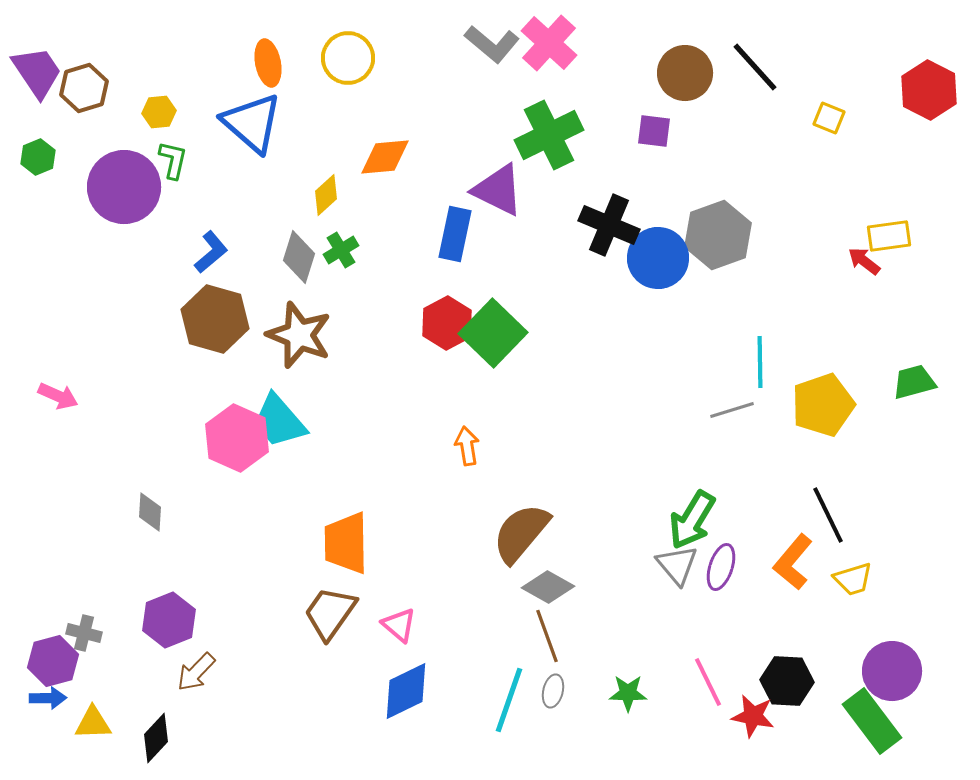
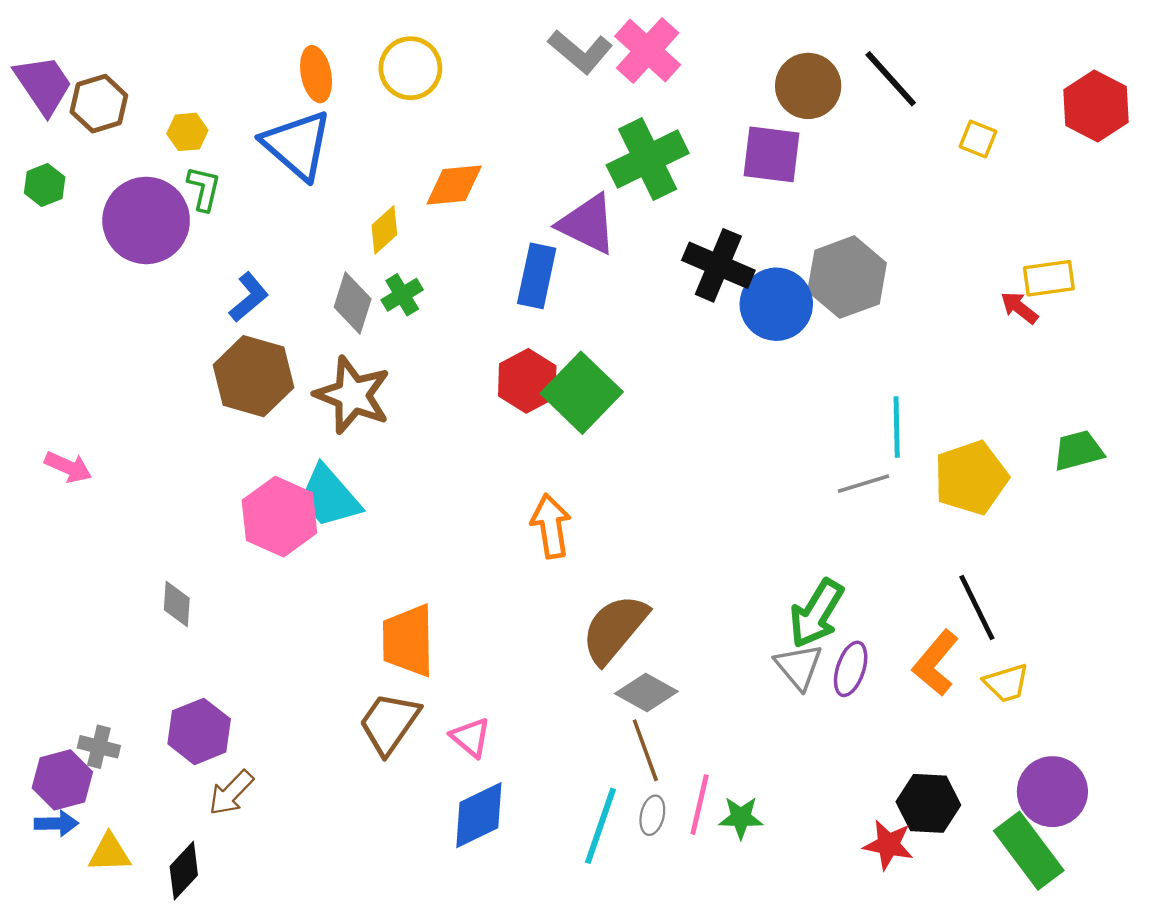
purple square: (654, 131) -> (772, 154), size x1.5
orange arrow: (467, 446) -> (551, 526), size x1.4
pink line: (708, 682) -> (700, 805), moved, turned 39

